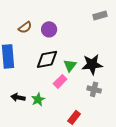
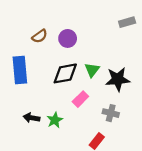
green triangle: (70, 65) -> (92, 70), moved
gray cross: (94, 89) -> (111, 113), moved

